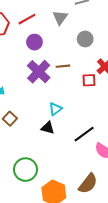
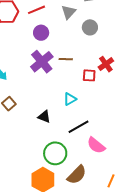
gray circle: (85, 39) -> (90, 27), moved
cyan triangle: (55, 109) -> (70, 99), moved
green circle: (25, 170) -> (55, 153), moved

